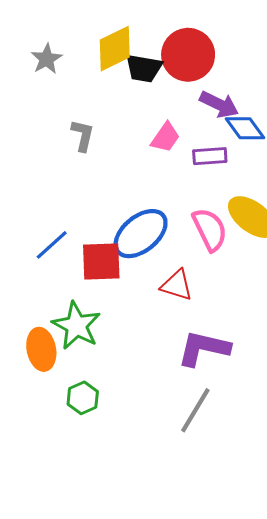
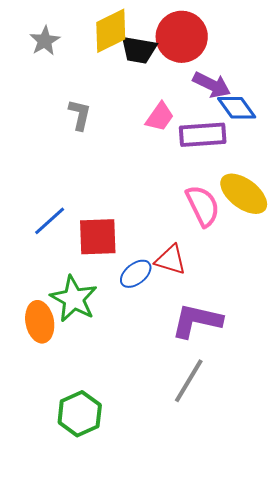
purple rectangle: (210, 156) -> (203, 135), size x1.4
blue ellipse: (141, 234) -> (136, 274), moved, size x0.6
green hexagon: (83, 398) -> (80, 414), moved, size x1.4

